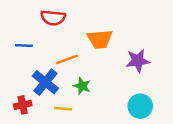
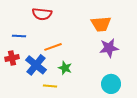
orange trapezoid: (100, 39) -> (101, 24), moved
red cross: (23, 105) -> (12, 58), moved

